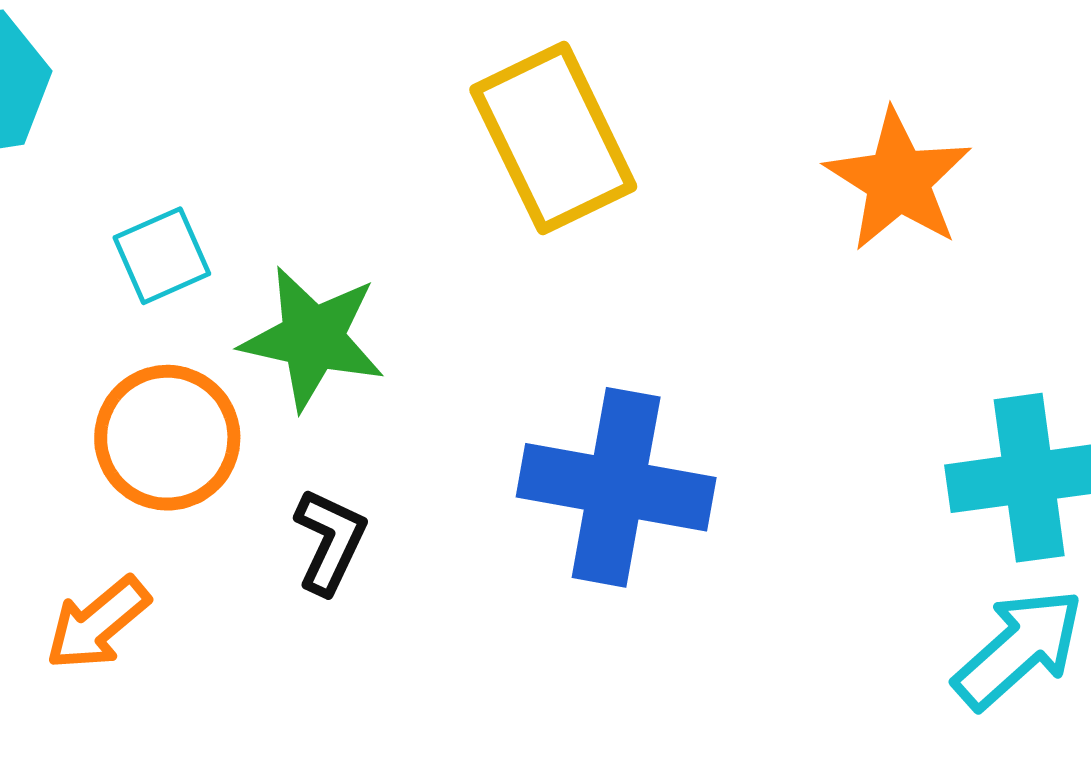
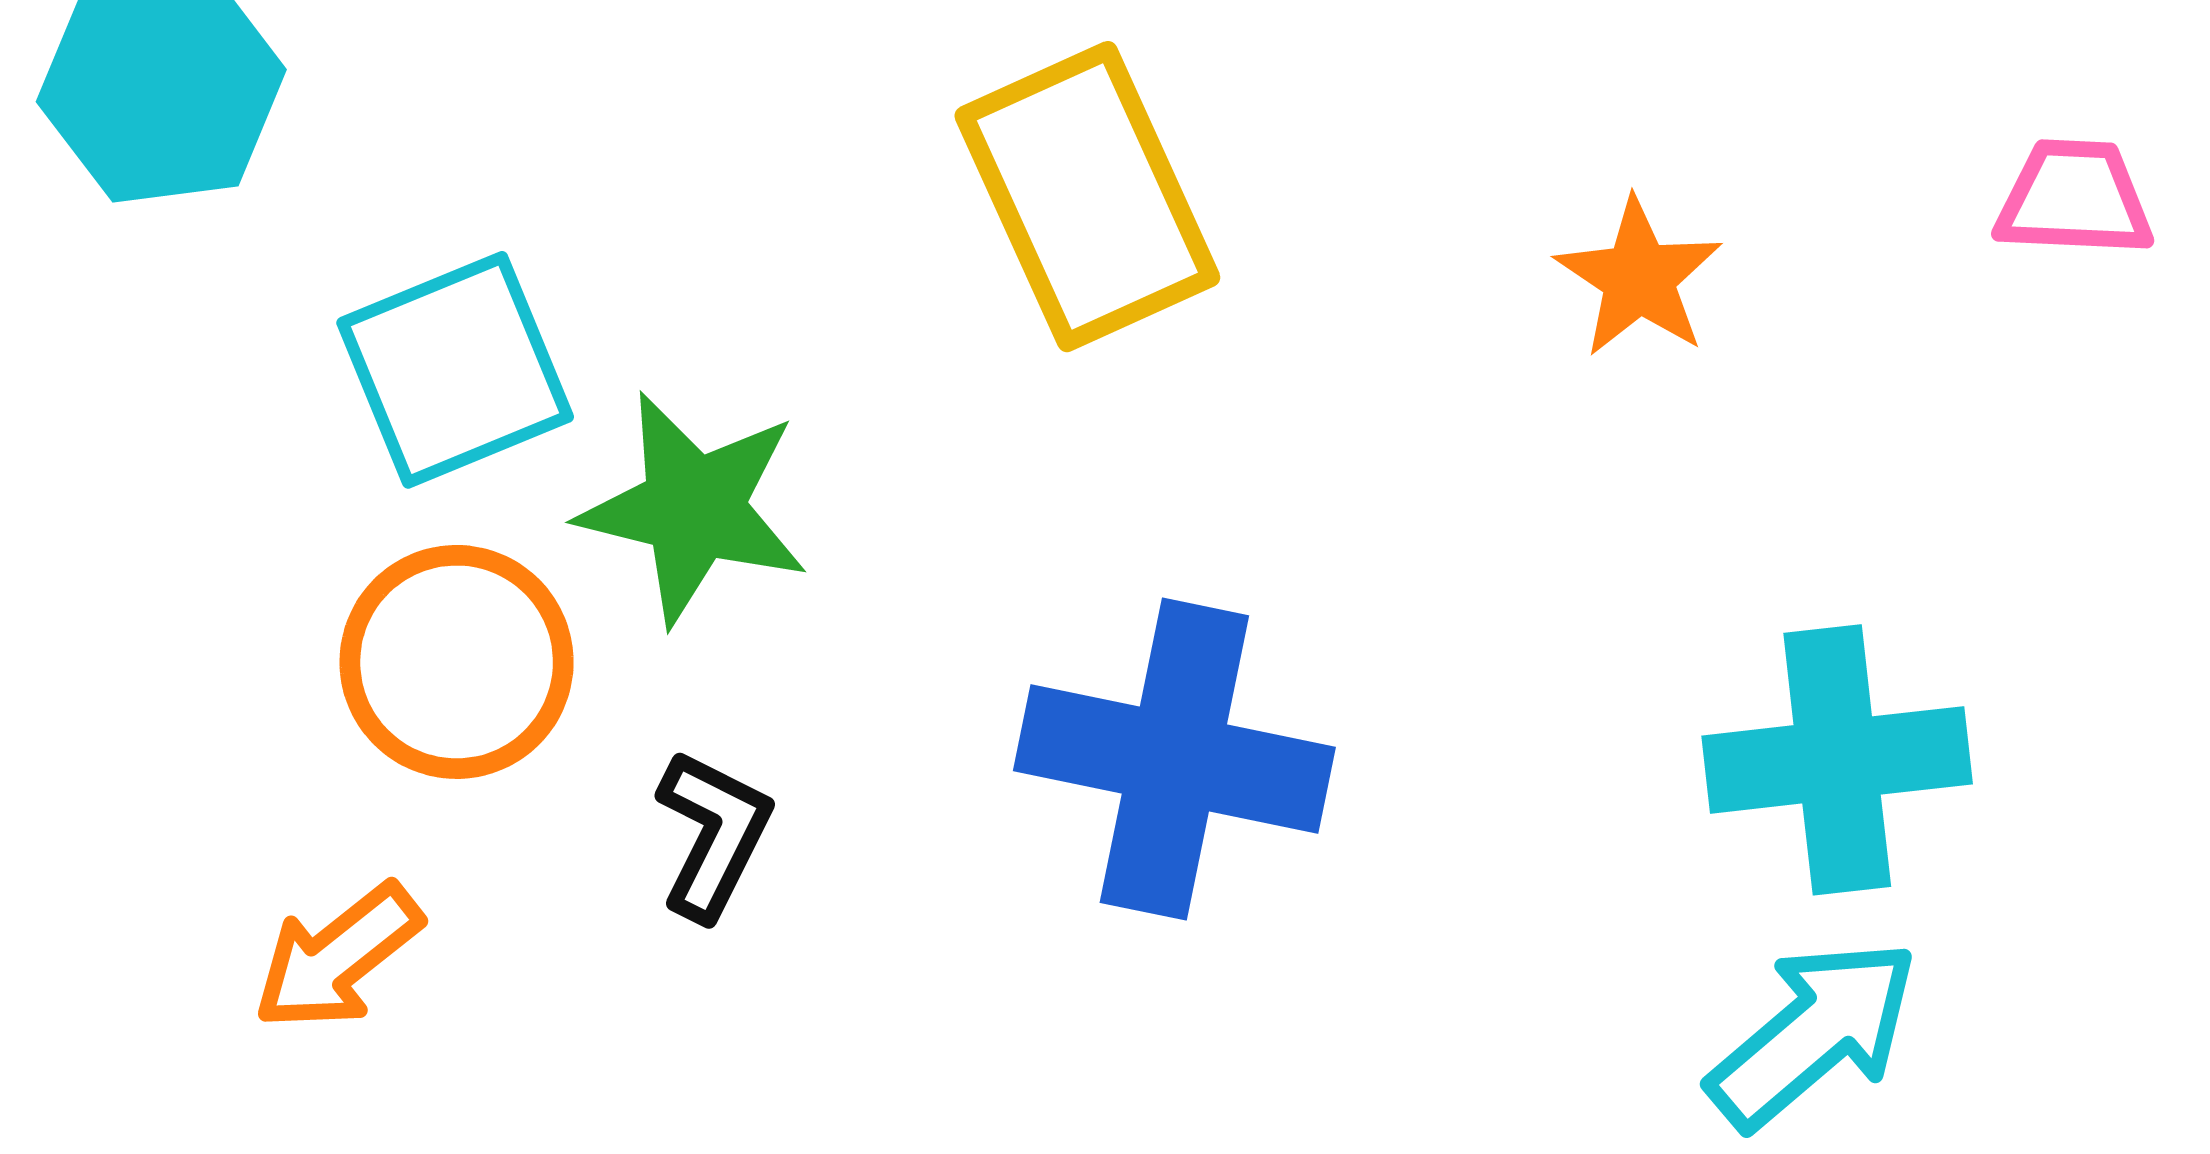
orange star: (898, 180) -> (1639, 278), size x0.7
cyan square: (162, 256) -> (455, 370), size x1.5

